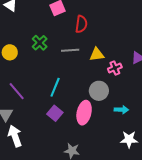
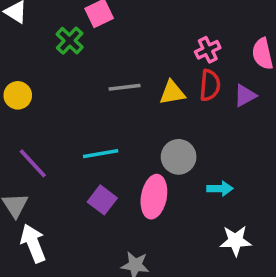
red semicircle: (81, 24) -> (210, 85), moved
green cross: (40, 43) -> (70, 41), moved
pink cross: (115, 68) -> (208, 50), moved
cyan line: (55, 87) -> (101, 154), turned 60

